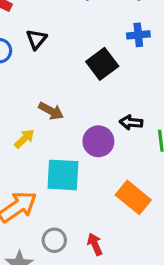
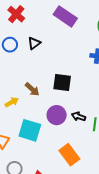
black square: (102, 64) -> (62, 82), moved, turned 30
black arrow: (131, 122) -> (79, 116), moved

